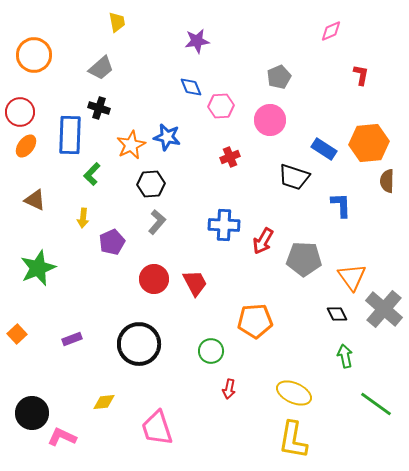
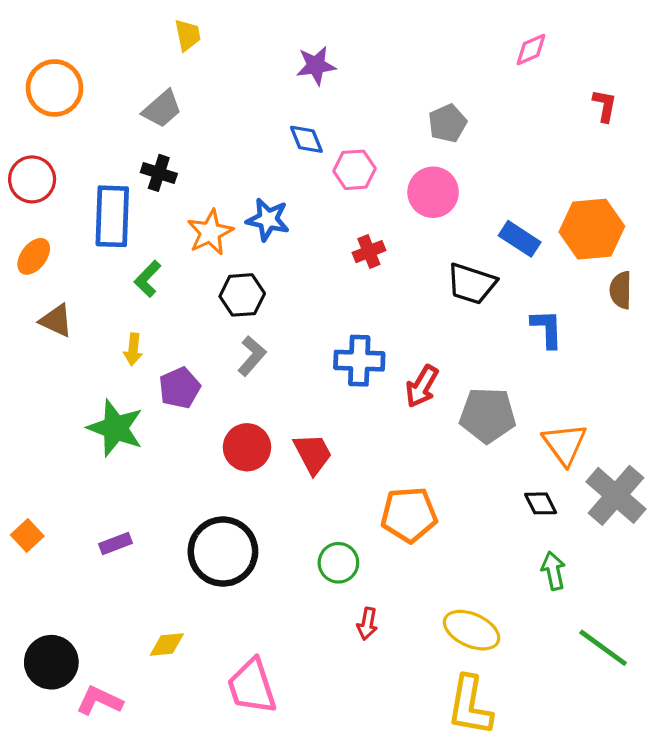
red L-shape: (361, 75) -> (605, 106), moved
orange ellipse: (26, 146) -> (34, 256), moved
green star: (38, 268) -> (115, 428), moved, turned -30

